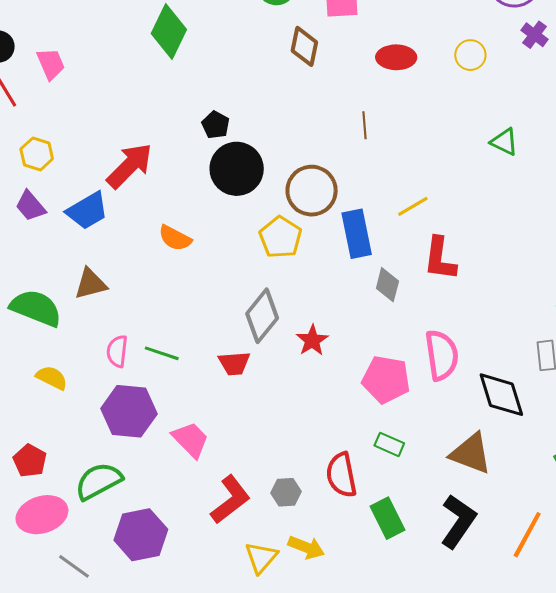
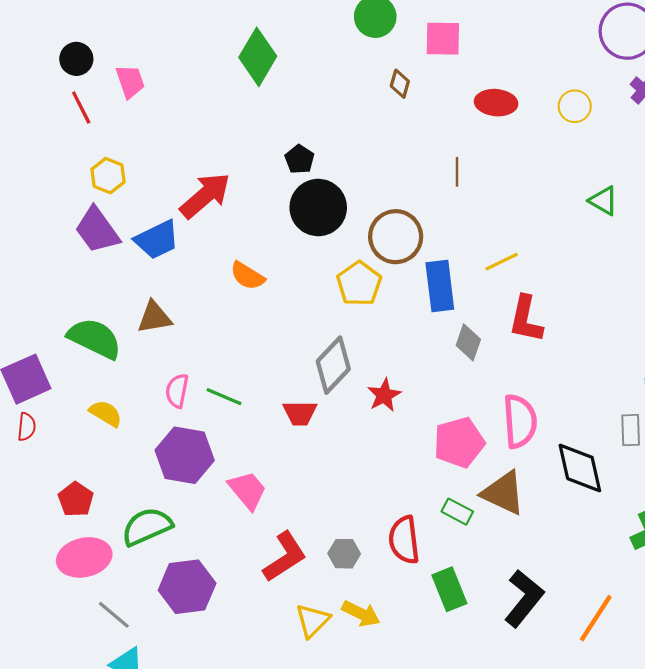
brown diamond: (304, 46) -> (400, 84), size x0.7
purple trapezoid: (30, 206) -> (97, 230), size x1.4
pink pentagon: (386, 379) -> (459, 442), turned -30
brown triangle: (471, 453) -> (503, 493), moved

